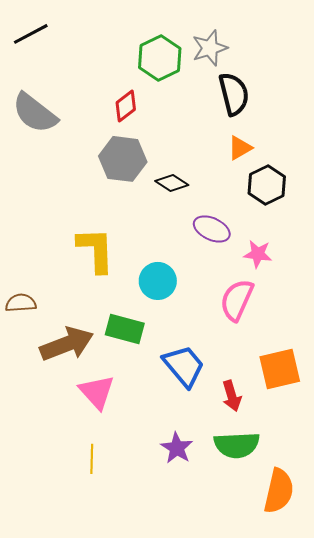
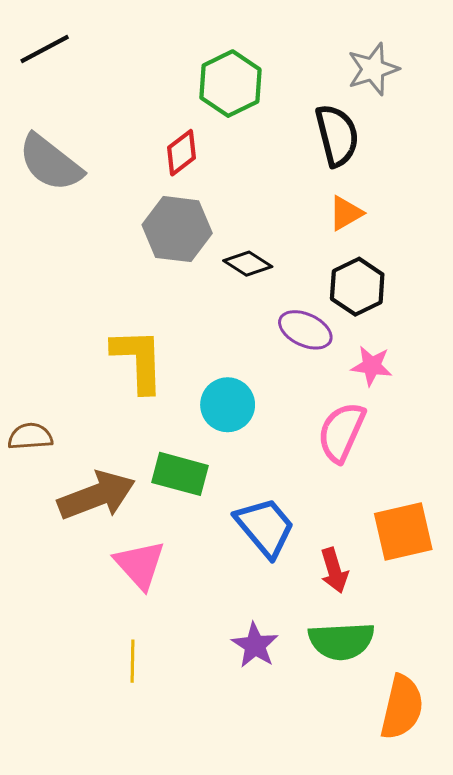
gray star: (210, 48) -> (373, 69), moved
black hexagon: (267, 185) -> (357, 287), moved

